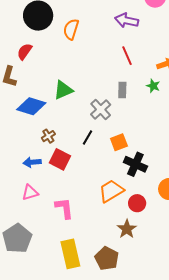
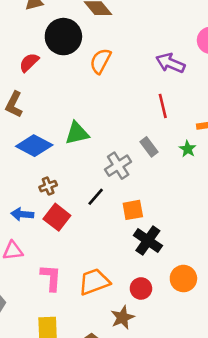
red semicircle: (25, 52) -> (29, 62), moved
gray rectangle: (122, 90) -> (149, 147), turned -49
orange trapezoid: (111, 191) -> (94, 282), moved

